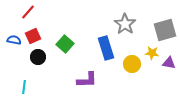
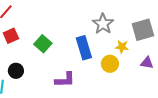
yellow star: (152, 53) -> (122, 47), moved
black circle: (38, 57) -> (16, 71), moved

